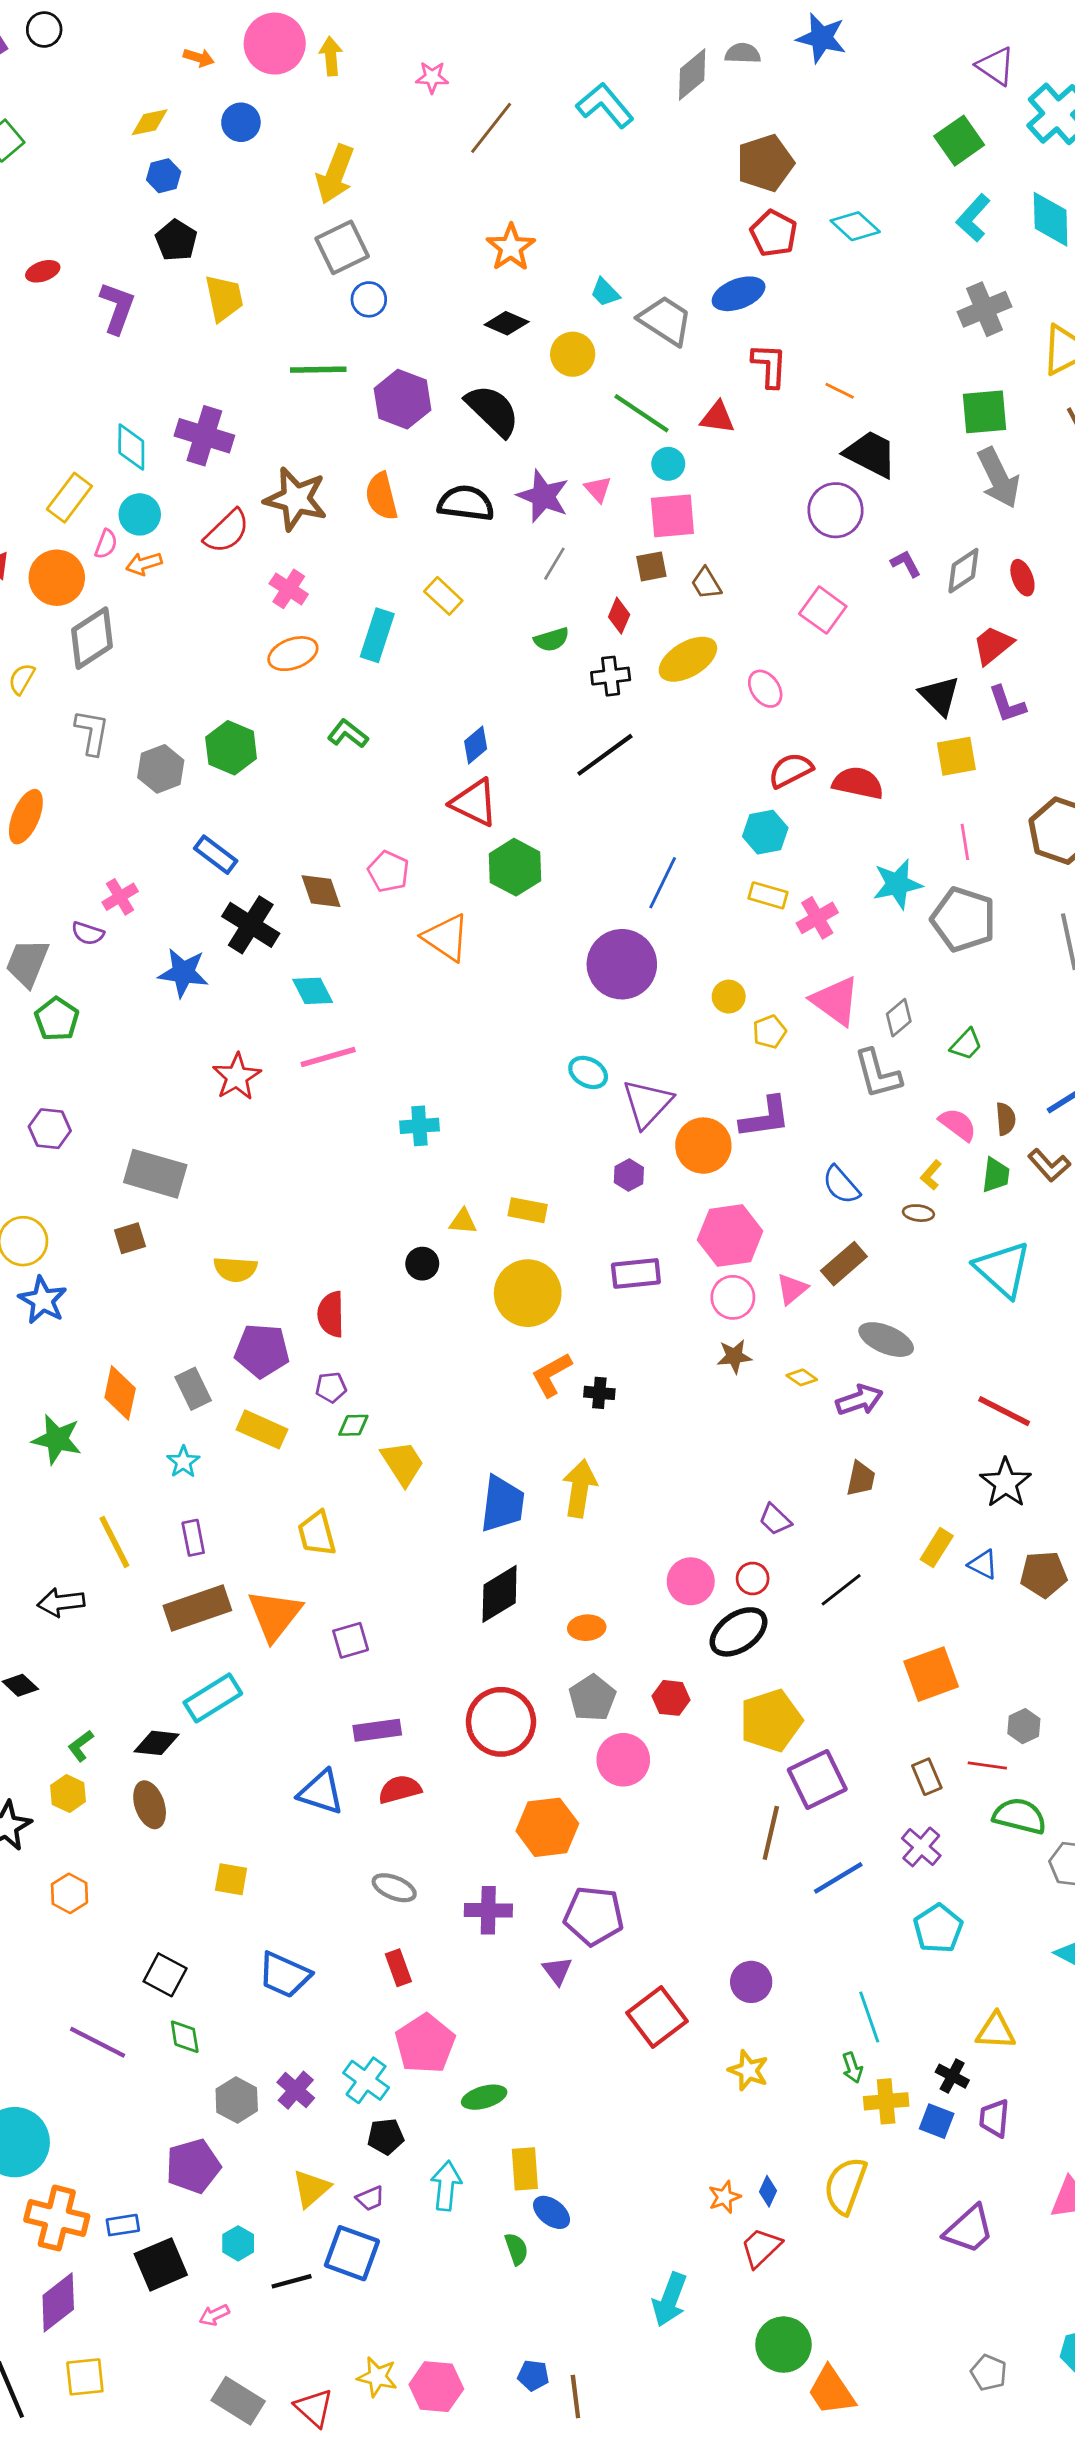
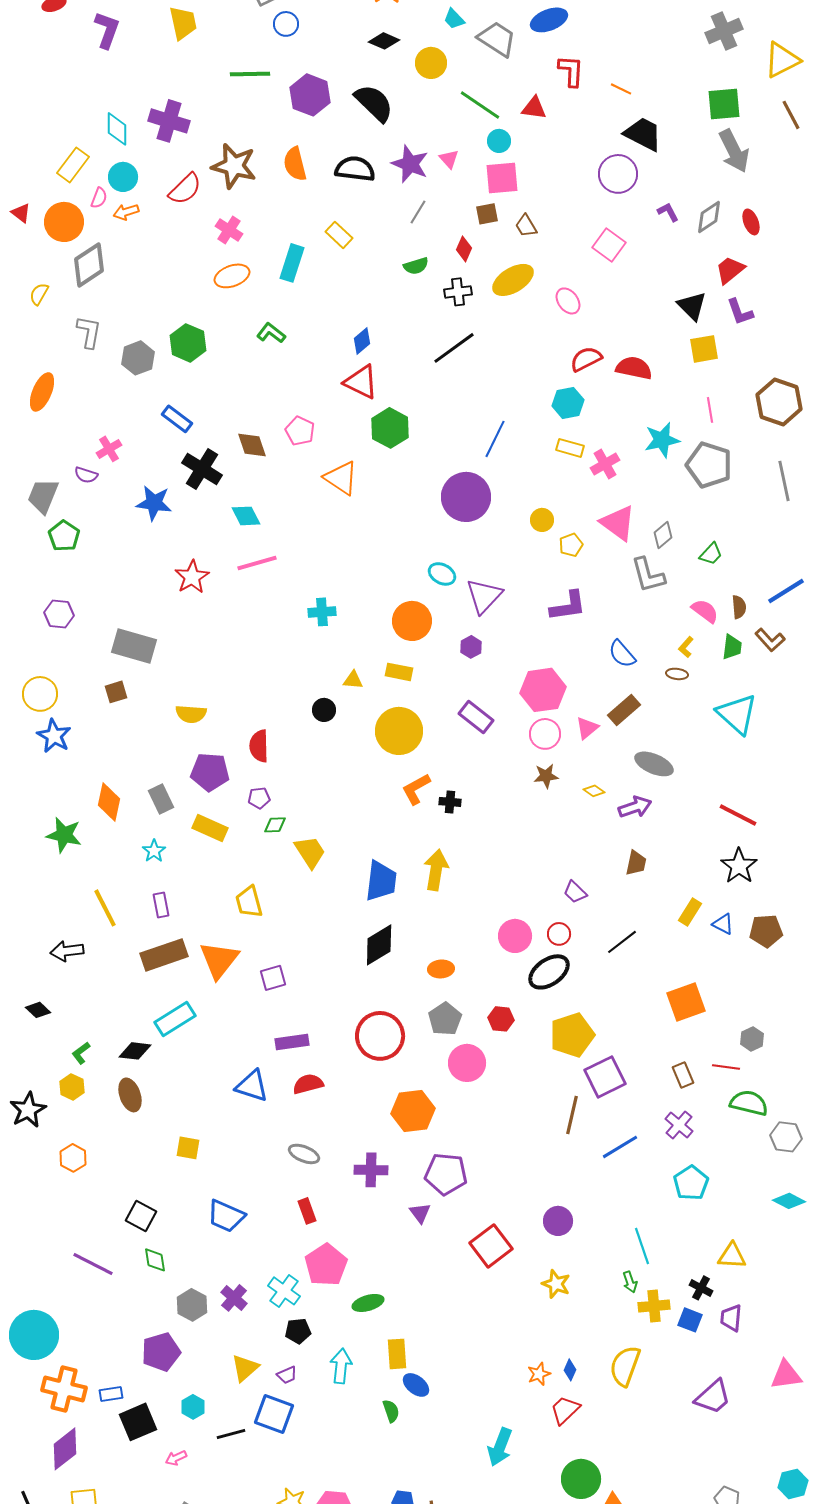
orange circle: (703, 1146) -> (412, 621), moved
purple rectangle: (636, 1273) -> (476, 717), turned 44

